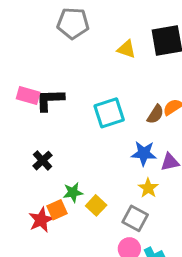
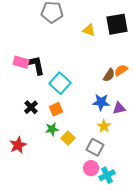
black L-shape: (50, 100) -> (36, 65), turned 80
cyan square: (109, 113) -> (60, 83), moved, turned -30
orange square: (57, 210) -> (56, 109), moved
red star: (41, 220) -> (18, 145), moved

